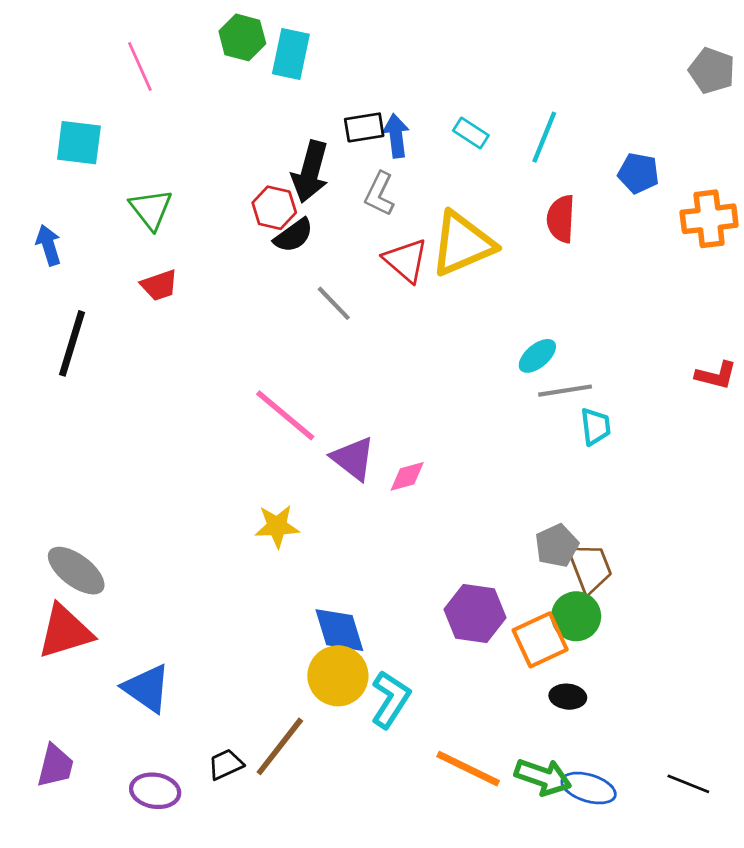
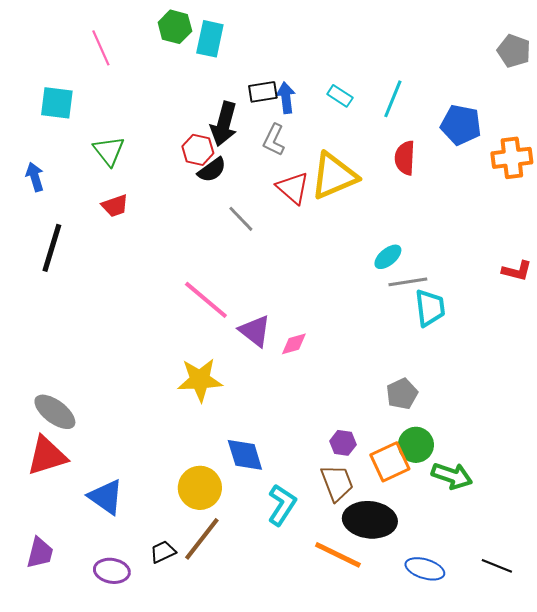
blue pentagon: (638, 173) -> (461, 125), size x1.4
cyan trapezoid: (596, 427) -> (430, 308), size x1.4
yellow star: (277, 526) -> (200, 380), size x1.4
brown trapezoid: (590, 568) -> (337, 483), moved
purple hexagon: (475, 614) -> (343, 443), size x0.6
yellow circle: (338, 676) -> (200, 488), moved
black ellipse: (568, 697) -> (370, 520), moved, size x2.0
green arrow: (543, 777) -> (452, 476), moved

